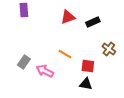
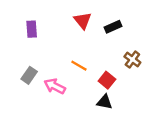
purple rectangle: (24, 10) -> (32, 29), moved
red triangle: (68, 17) -> (83, 21), turned -49
red square: (88, 66) -> (107, 80), turned 32

